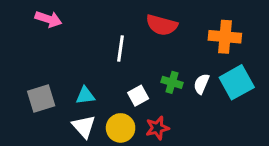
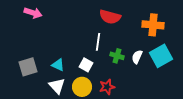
white line: (121, 49) -> (98, 42), moved
cyan triangle: (85, 96) -> (58, 65), turned 32
white square: (138, 96) -> (86, 65), moved, turned -32

